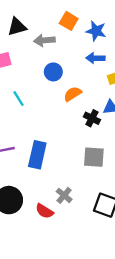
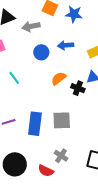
blue arrow: (95, 58) -> (66, 45), moved
orange semicircle: (73, 94) -> (59, 78), moved
gray square: (94, 157) -> (62, 120), moved

